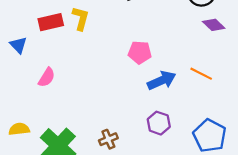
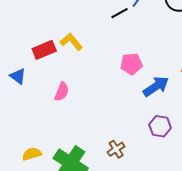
yellow L-shape: (81, 18) -> (71, 42), turned -45
pink semicircle: (47, 77) -> (62, 92), moved

